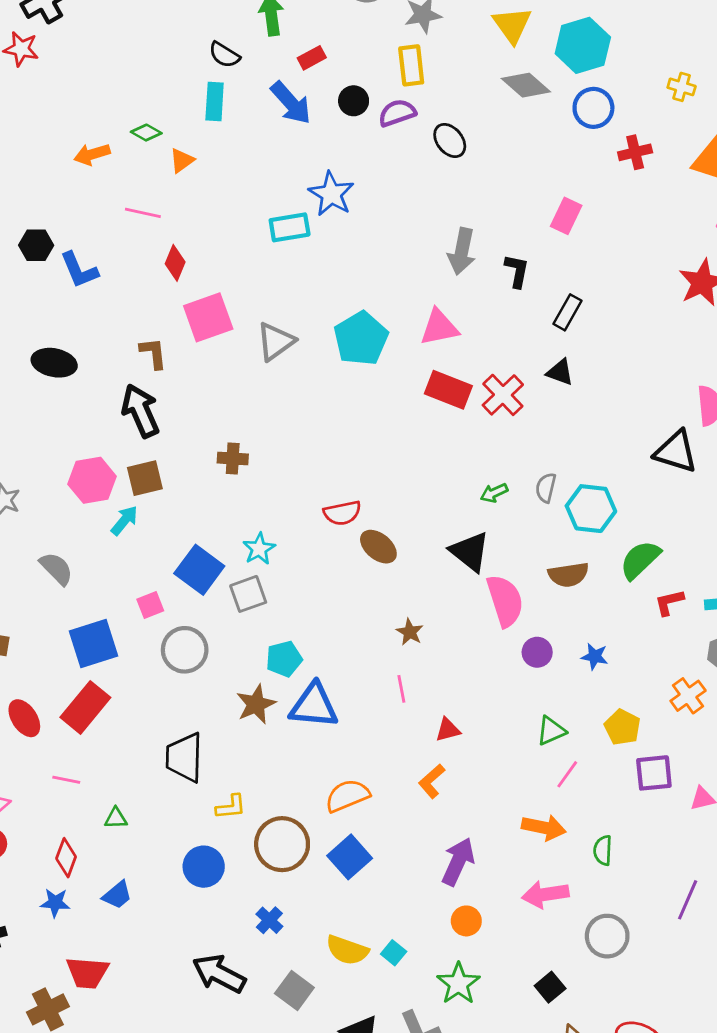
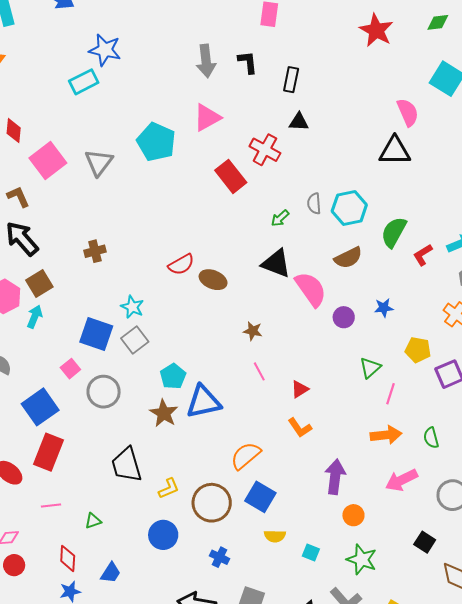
red rectangle: (448, 390) -> (231, 176), moved, turned 48
orange L-shape: (432, 781) -> (300, 428), turned -65
yellow semicircle: (347, 950) -> (275, 536), moved, size x0.7

